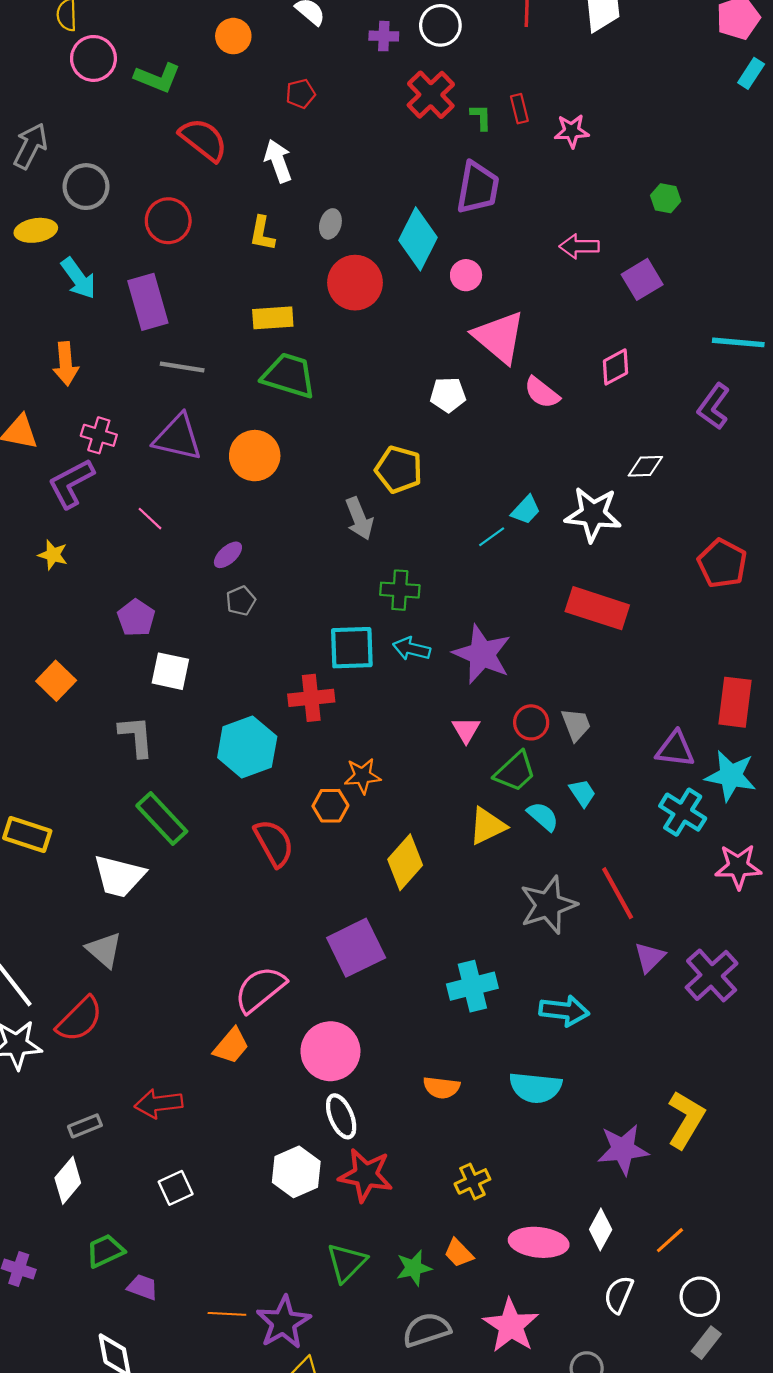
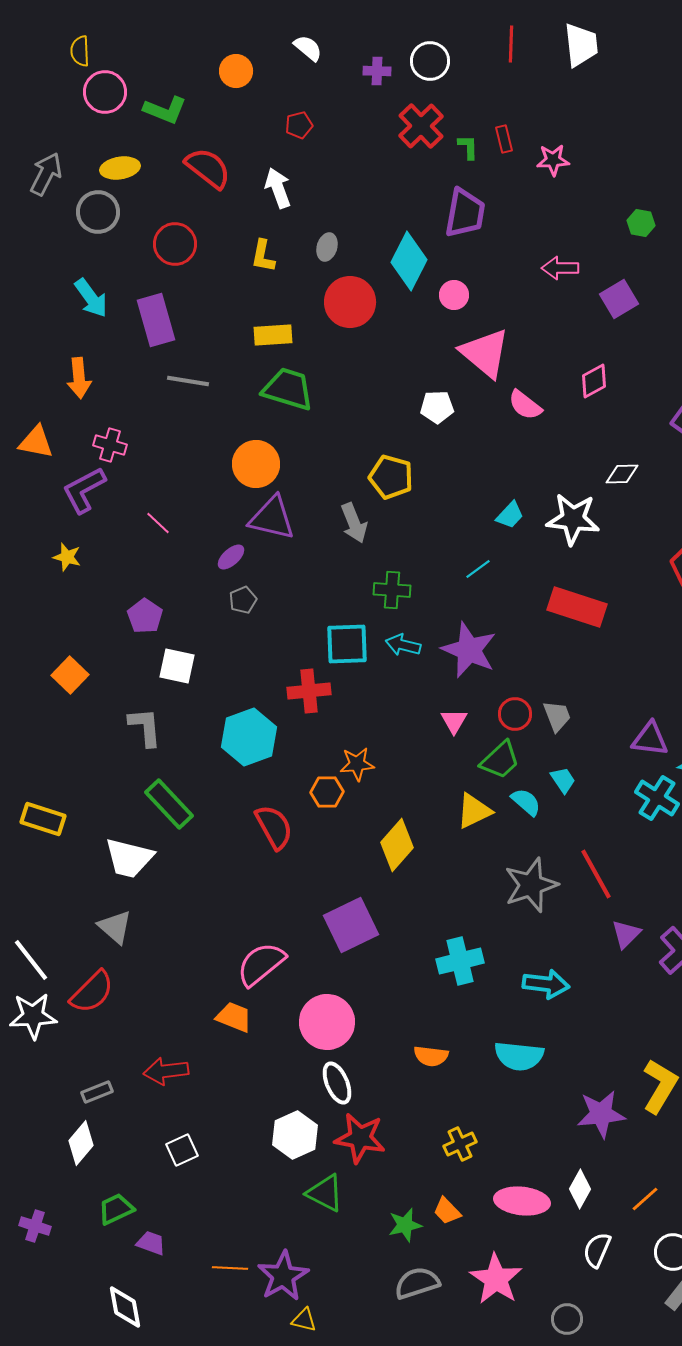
yellow ellipse: (36, 230) -> (120, 168), moved
purple triangle: (178, 437) -> (272, 518), moved
cyan line: (492, 537) -> (478, 569), moved
orange trapezoid: (231, 1046) -> (234, 1017), turned -108
green triangle: (346, 1263) -> (325, 1193), moved, turned -48

